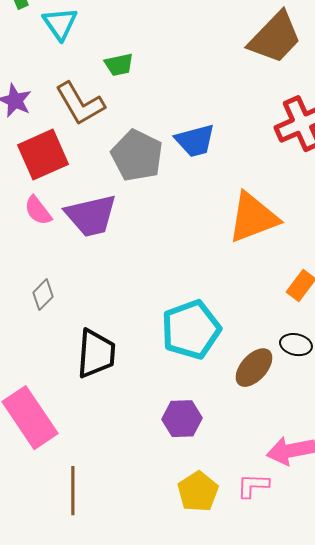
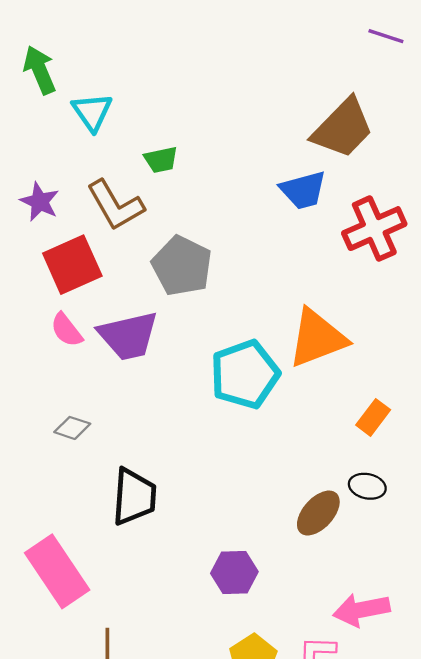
blue trapezoid: (195, 141) -> (303, 190), moved
gray diamond: (43, 295) -> (72, 428), turned 64
cyan pentagon: (191, 330) -> (245, 374), moved

